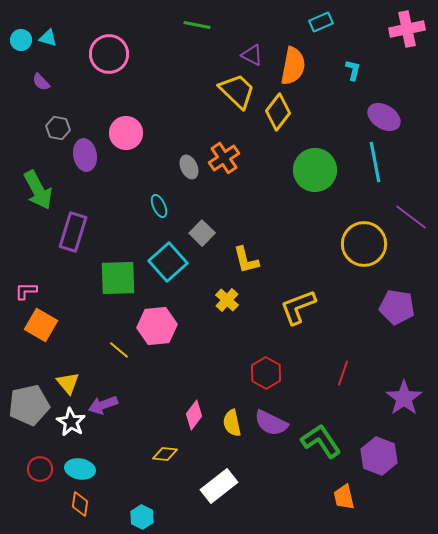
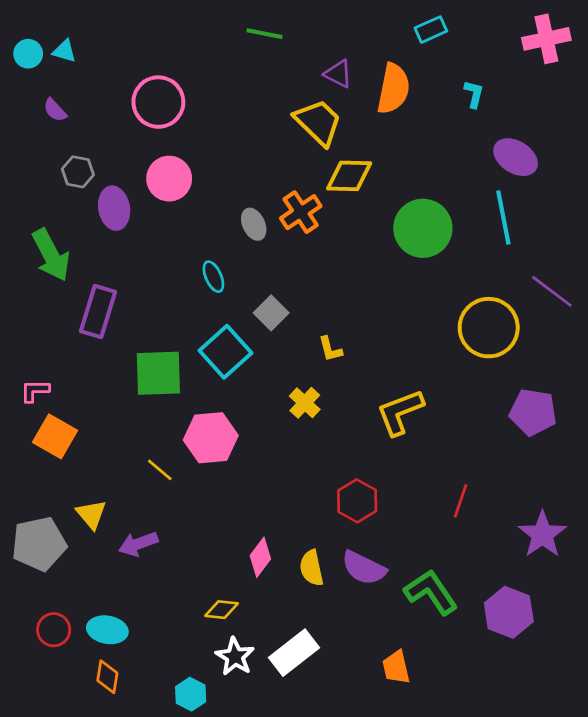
pink circle: (109, 54) -> (158, 102), moved
yellow diamond: (278, 112) -> (349, 176), moved, turned 54
yellow L-shape: (246, 260) -> (330, 349), size x0.7
white star: (71, 422) -> (235, 657), moved
orange trapezoid: (344, 497) -> (396, 667), moved

